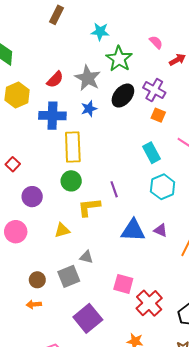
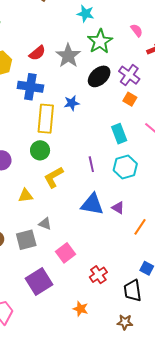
blue star: (89, 109) -> (72, 103), moved
purple line: (114, 189) -> (91, 164), moved
yellow L-shape: (89, 207) -> (54, 177), turned -30
pink square: (123, 284) -> (66, 253), moved, turned 30
red cross: (149, 303) -> (98, 275), size x0.7

